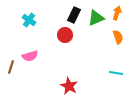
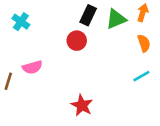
cyan cross: (29, 20) -> (21, 22), moved
cyan line: (116, 73) -> (141, 76), moved, turned -40

